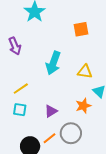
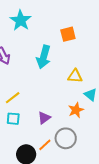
cyan arrow: (53, 63) -> (44, 57), moved

